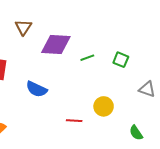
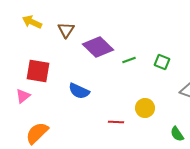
purple diamond: (56, 44) -> (98, 47), turned 40

